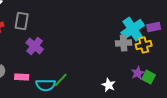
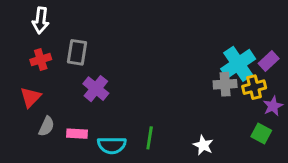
purple rectangle: (154, 27) -> (269, 61), turned -32
purple star: (138, 73) -> (273, 106), moved
green line: (61, 80) -> (150, 138), moved, turned -35

